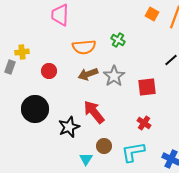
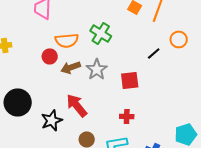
green cross: (118, 40) -> (101, 33), size x1.5
red circle: (49, 71) -> (50, 56), moved
red cross: (144, 123) -> (127, 116), turned -32

